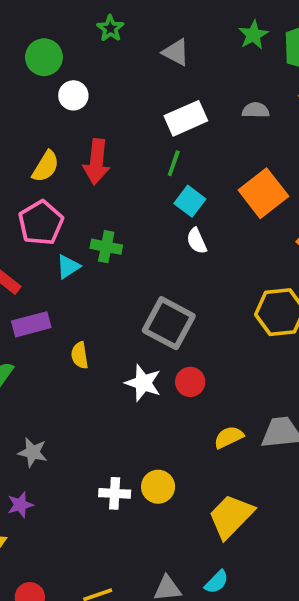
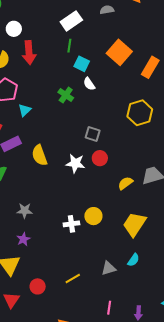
white circle: (73, 95) -> (14, 29), moved
green cross: (106, 247) -> (66, 95), moved, turned 35
gray square: (169, 323) -> (93, 134), moved, size x0.6
yellow semicircle: (80, 355) -> (39, 155), size x1.5

